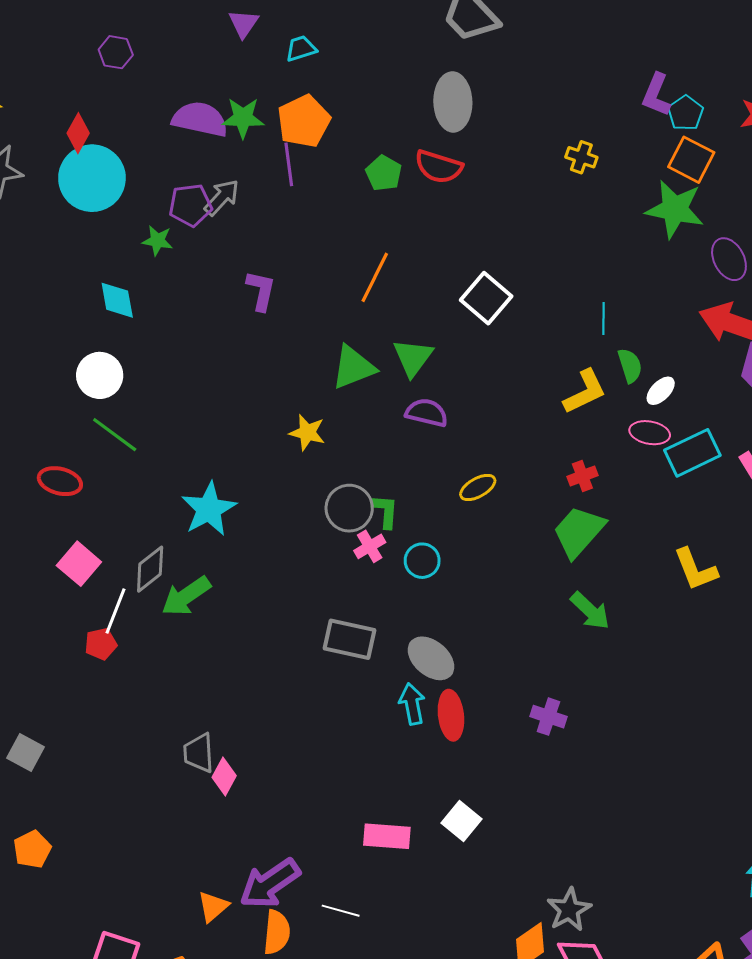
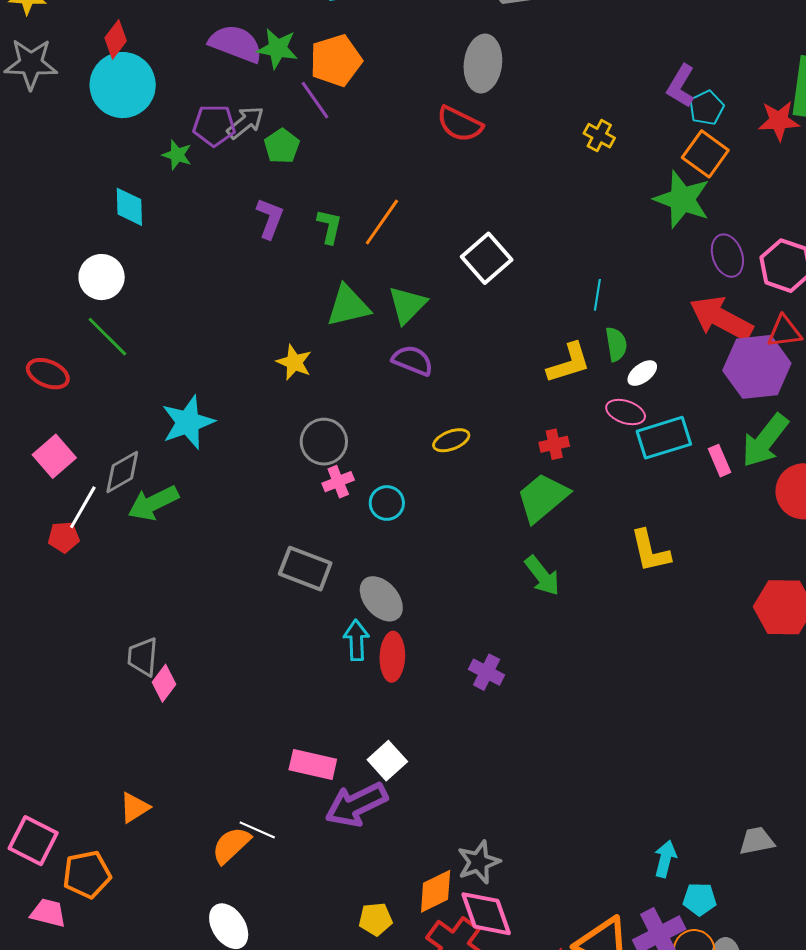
purple line: (289, 164) -> (315, 100), turned -36
green pentagon: (384, 173) -> (282, 146), moved
green L-shape: (385, 511) -> (329, 226), moved
purple arrow: (270, 884) -> (356, 805), moved
orange semicircle: (277, 932) -> (231, 845), moved, turned -147

